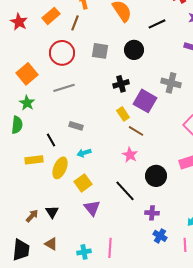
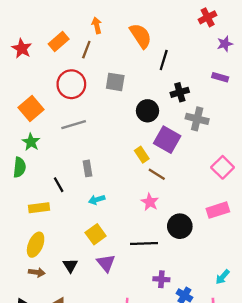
black line: (157, 24) -> (164, 60), moved, turned -48
black circle: (134, 50) -> (148, 111), moved
black cross: (121, 84) -> (180, 92), moved
gray rectangle: (76, 126) -> (88, 168), turned 64
yellow ellipse: (60, 168) -> (36, 245), moved
black line: (125, 191) -> (144, 243), turned -50
black triangle: (52, 212) -> (70, 265), moved
purple cross: (152, 213) -> (161, 279), moved
brown arrow: (32, 216) -> (37, 272), turned 56

